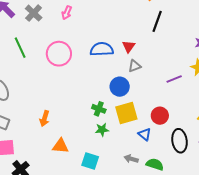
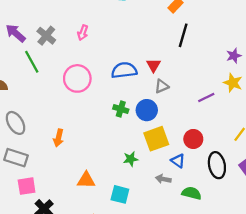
green line: (20, 48) -> (32, 62), moved
green cross: (99, 109) -> (121, 109), moved
orange arrow: (45, 118) -> (59, 138), moved
gray arrow: (131, 159) -> (163, 179), moved

